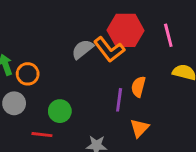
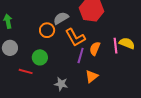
pink line: (168, 35) -> (115, 46), moved
orange L-shape: (109, 49) -> (75, 38), moved
orange circle: (28, 74) -> (47, 30), moved

